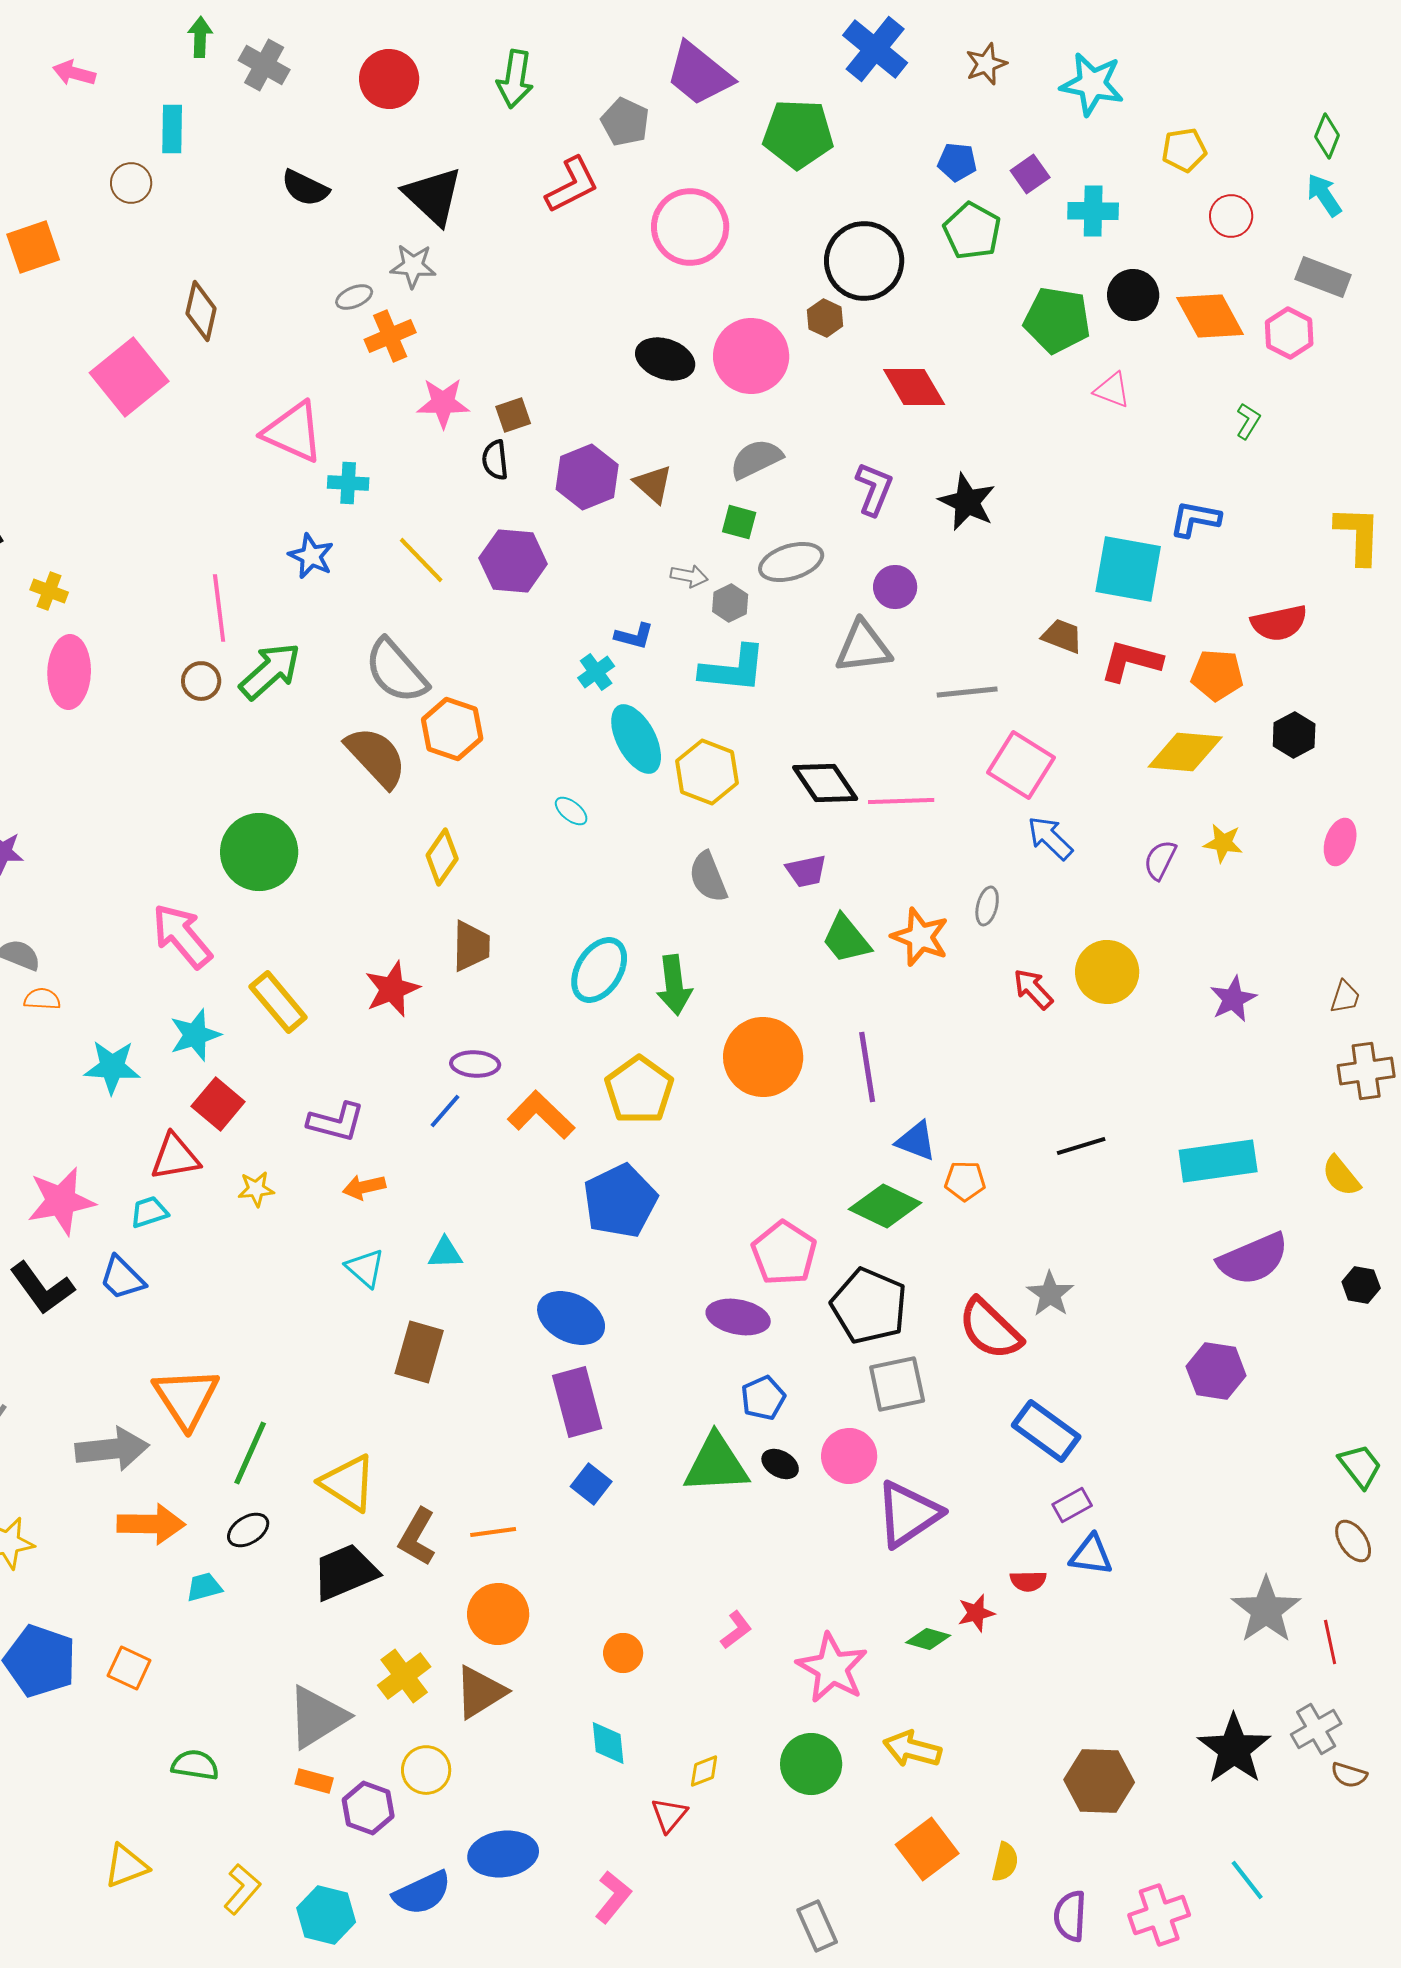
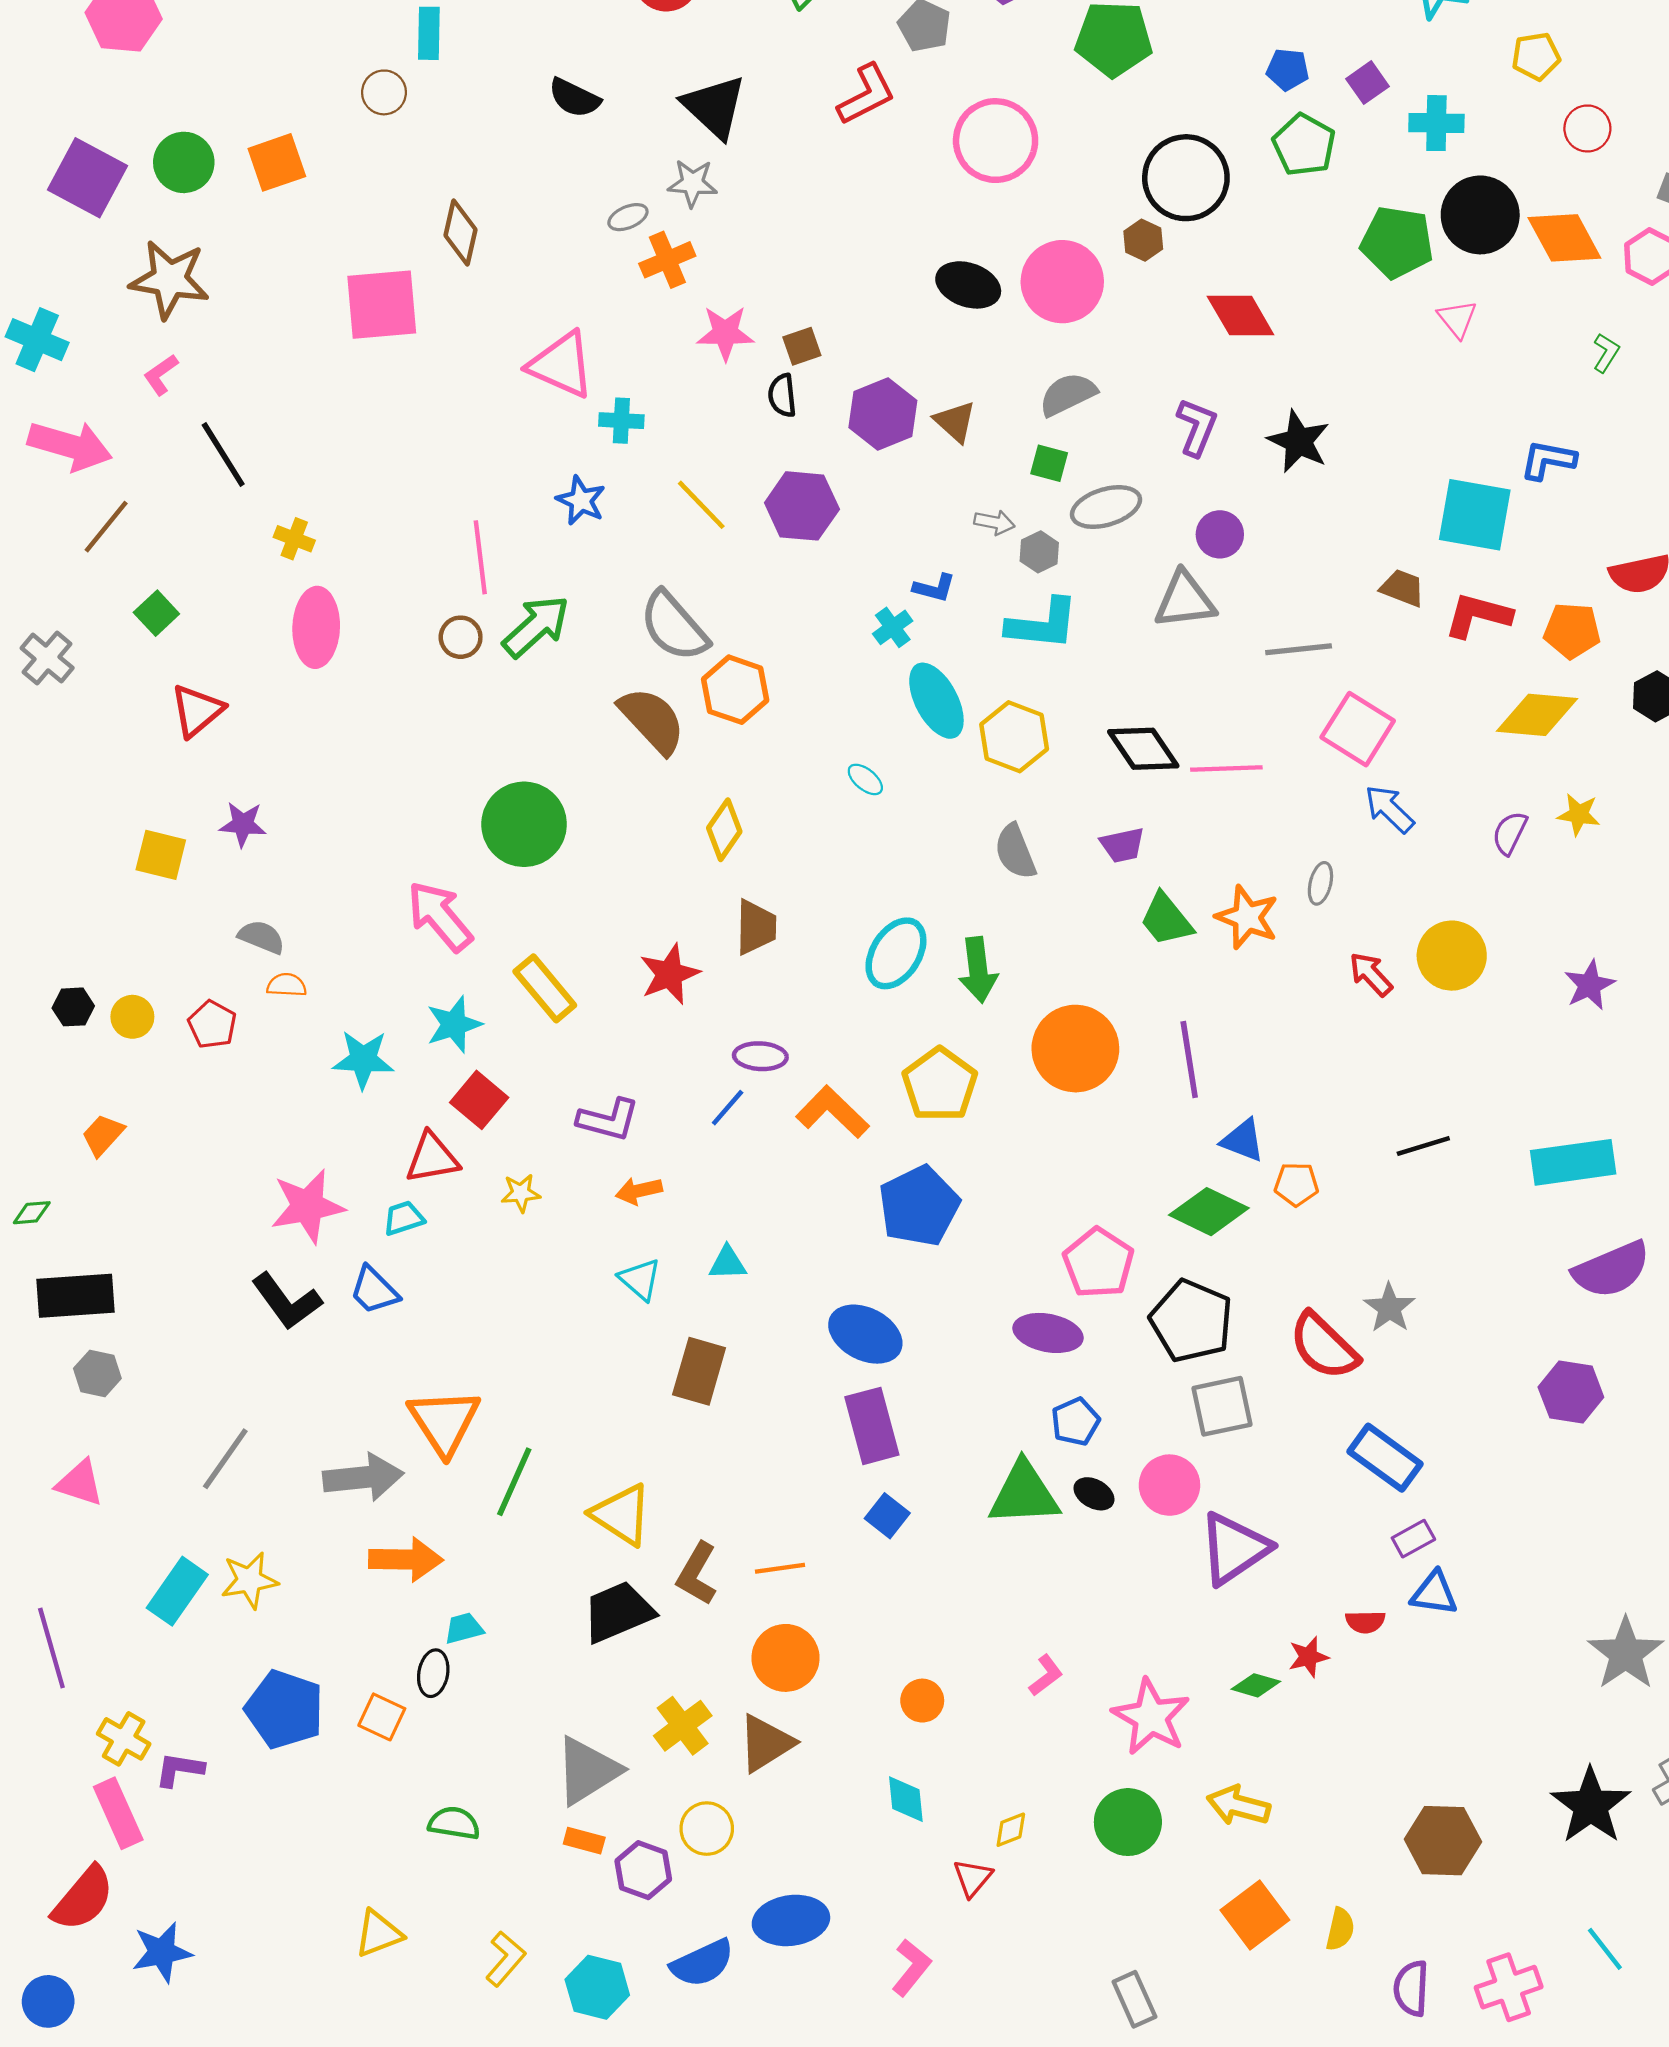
black circle: (1133, 295) -> (1480, 215), size x1.4
pink square: (129, 377) -> (382, 305), turned 34
pink triangle: (1112, 390) -> (1457, 319), turned 30
black ellipse: (248, 1530) -> (433, 1673), moved, turned -48

